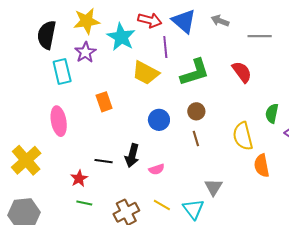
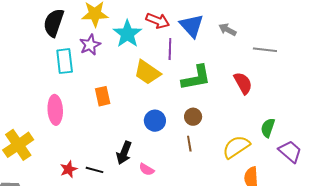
yellow semicircle: (243, 136) -> (236, 147), turned 64
black line: (104, 161) -> (95, 170), moved
pink semicircle: (157, 169) -> (147, 169), turned 42

